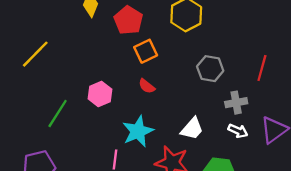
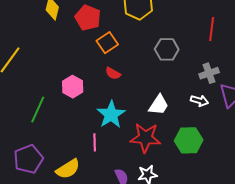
red line: (262, 68) -> (212, 29), moved
gray cross: (236, 103) -> (209, 73), moved

